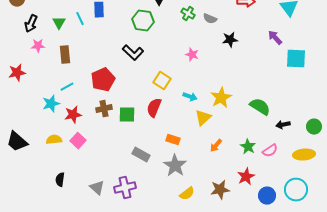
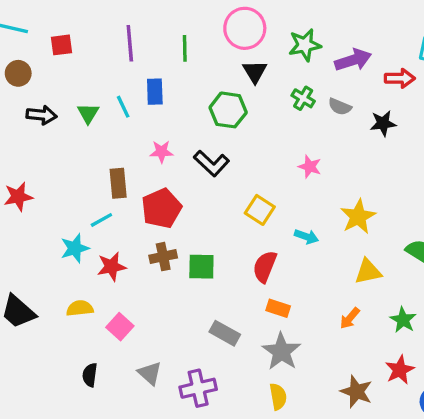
black arrow: (31, 24) -> (42, 115), turned -108
black star: (230, 40) -> (383, 123), moved
pink star: (38, 46) -> (161, 152), moved
brown rectangle: (65, 55) -> (118, 183), moved
yellow star: (221, 98) -> (358, 217), moved
red semicircle: (154, 108) -> (265, 267), moved
yellow triangle: (203, 118) -> (368, 272), moved, turned 30
pink square: (78, 141) -> (120, 327), moved
gray triangle: (97, 188) -> (150, 373), moved
brown star: (220, 190) -> (356, 392), turned 30
yellow semicircle: (187, 194) -> (278, 397), moved, turned -63

